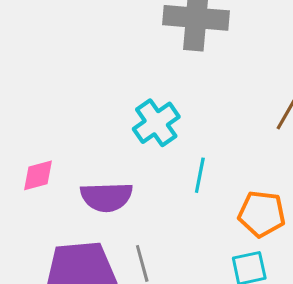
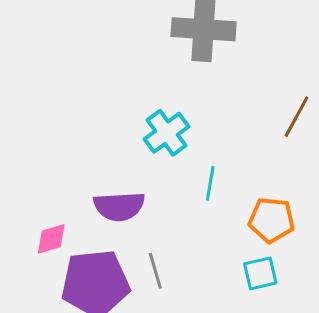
pink diamond: (38, 175) -> (51, 239), moved

